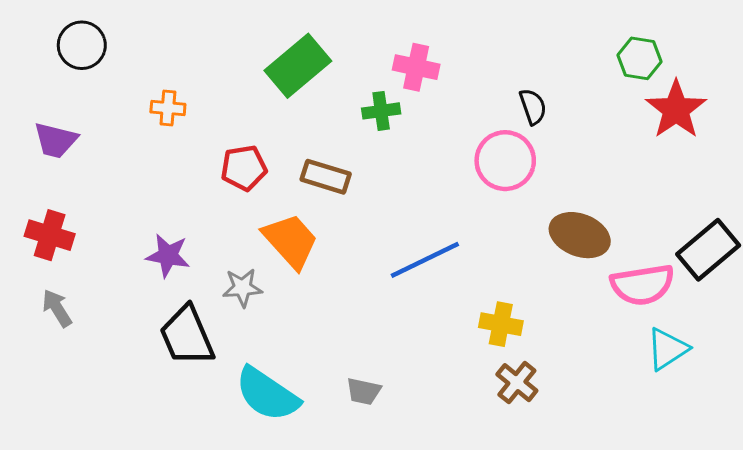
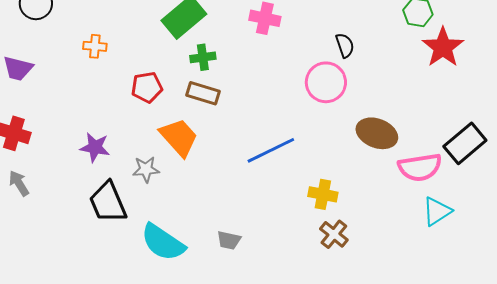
green cross: (381, 111) -> (203, 57), moved

